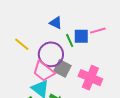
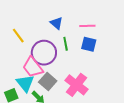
pink line: (98, 31) -> (87, 26), moved
blue square: (81, 36) -> (89, 44), moved
gray square: (62, 68) -> (48, 82), moved

